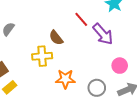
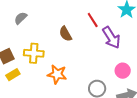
yellow cross: (42, 56) -> (34, 53), moved
orange star: (65, 79) -> (57, 74), moved

